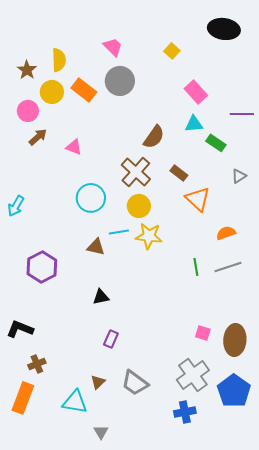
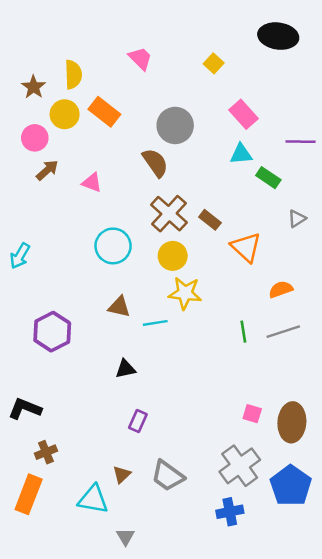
gray circle: (120, 81) -> (175, 125), moved
brown semicircle: (154, 137) -> (155, 163), moved, turned -70
brown rectangle: (179, 173) -> (210, 220), moved
cyan line: (119, 232) -> (155, 323), moved

